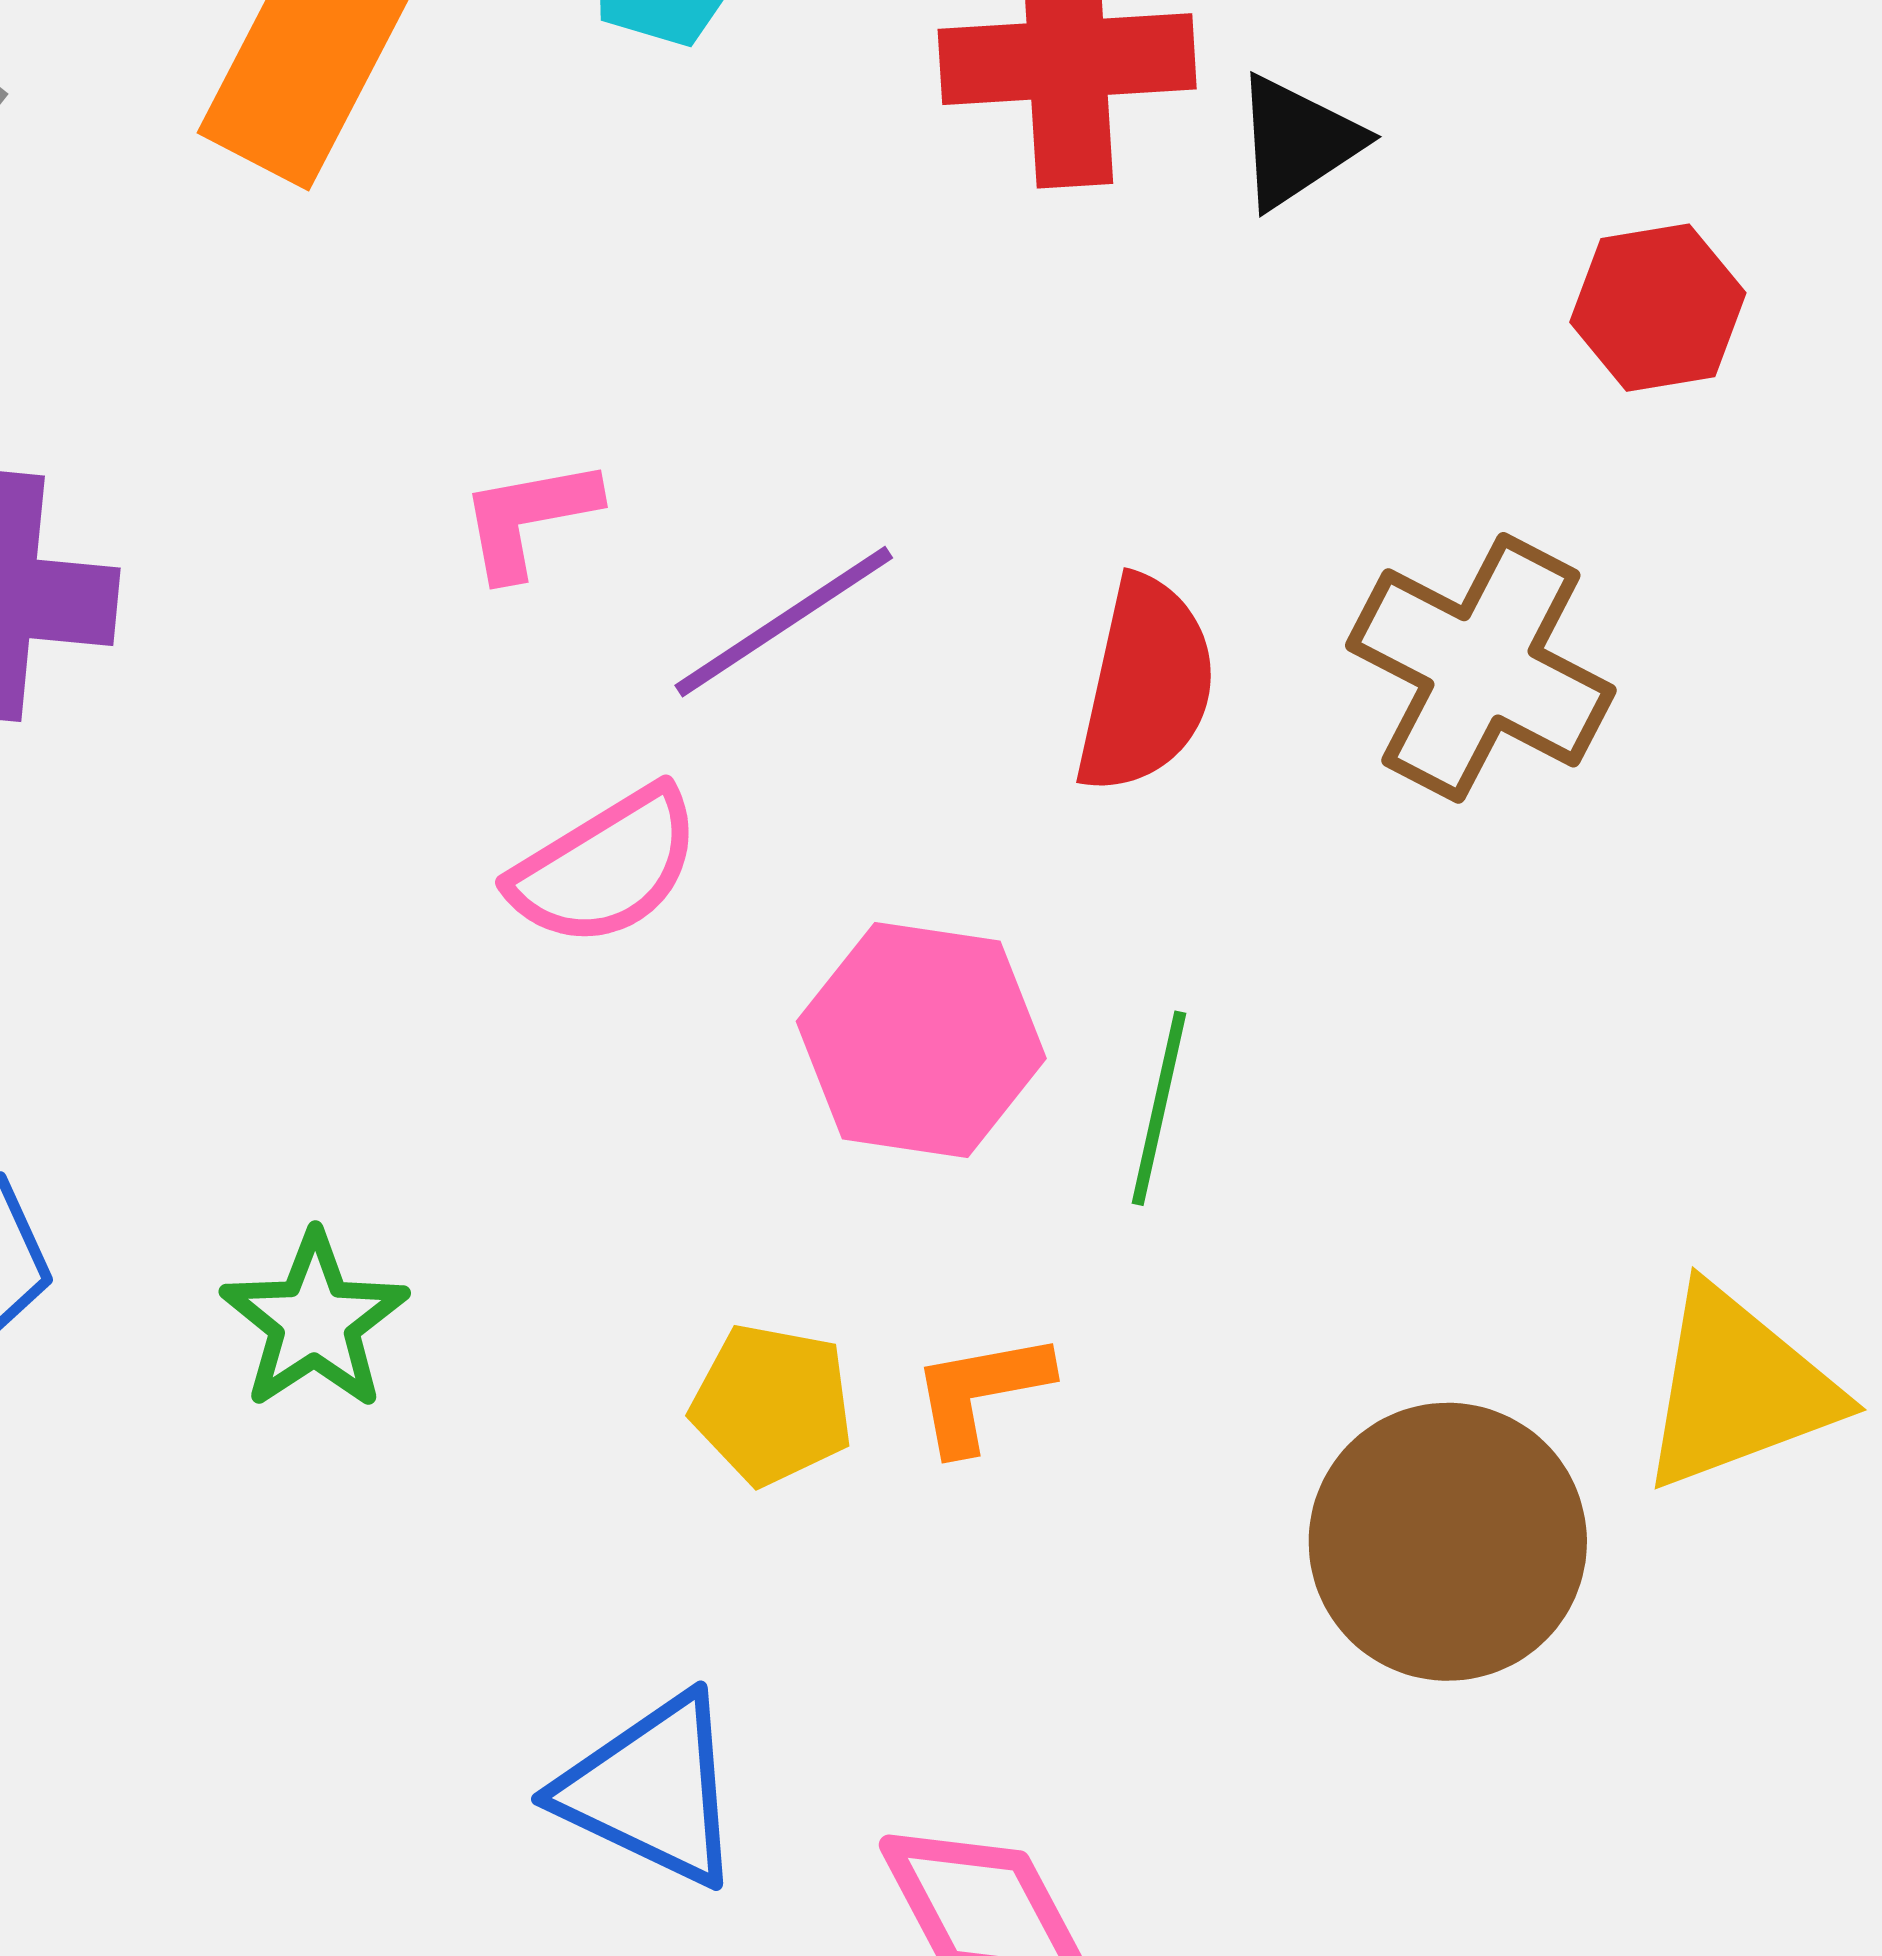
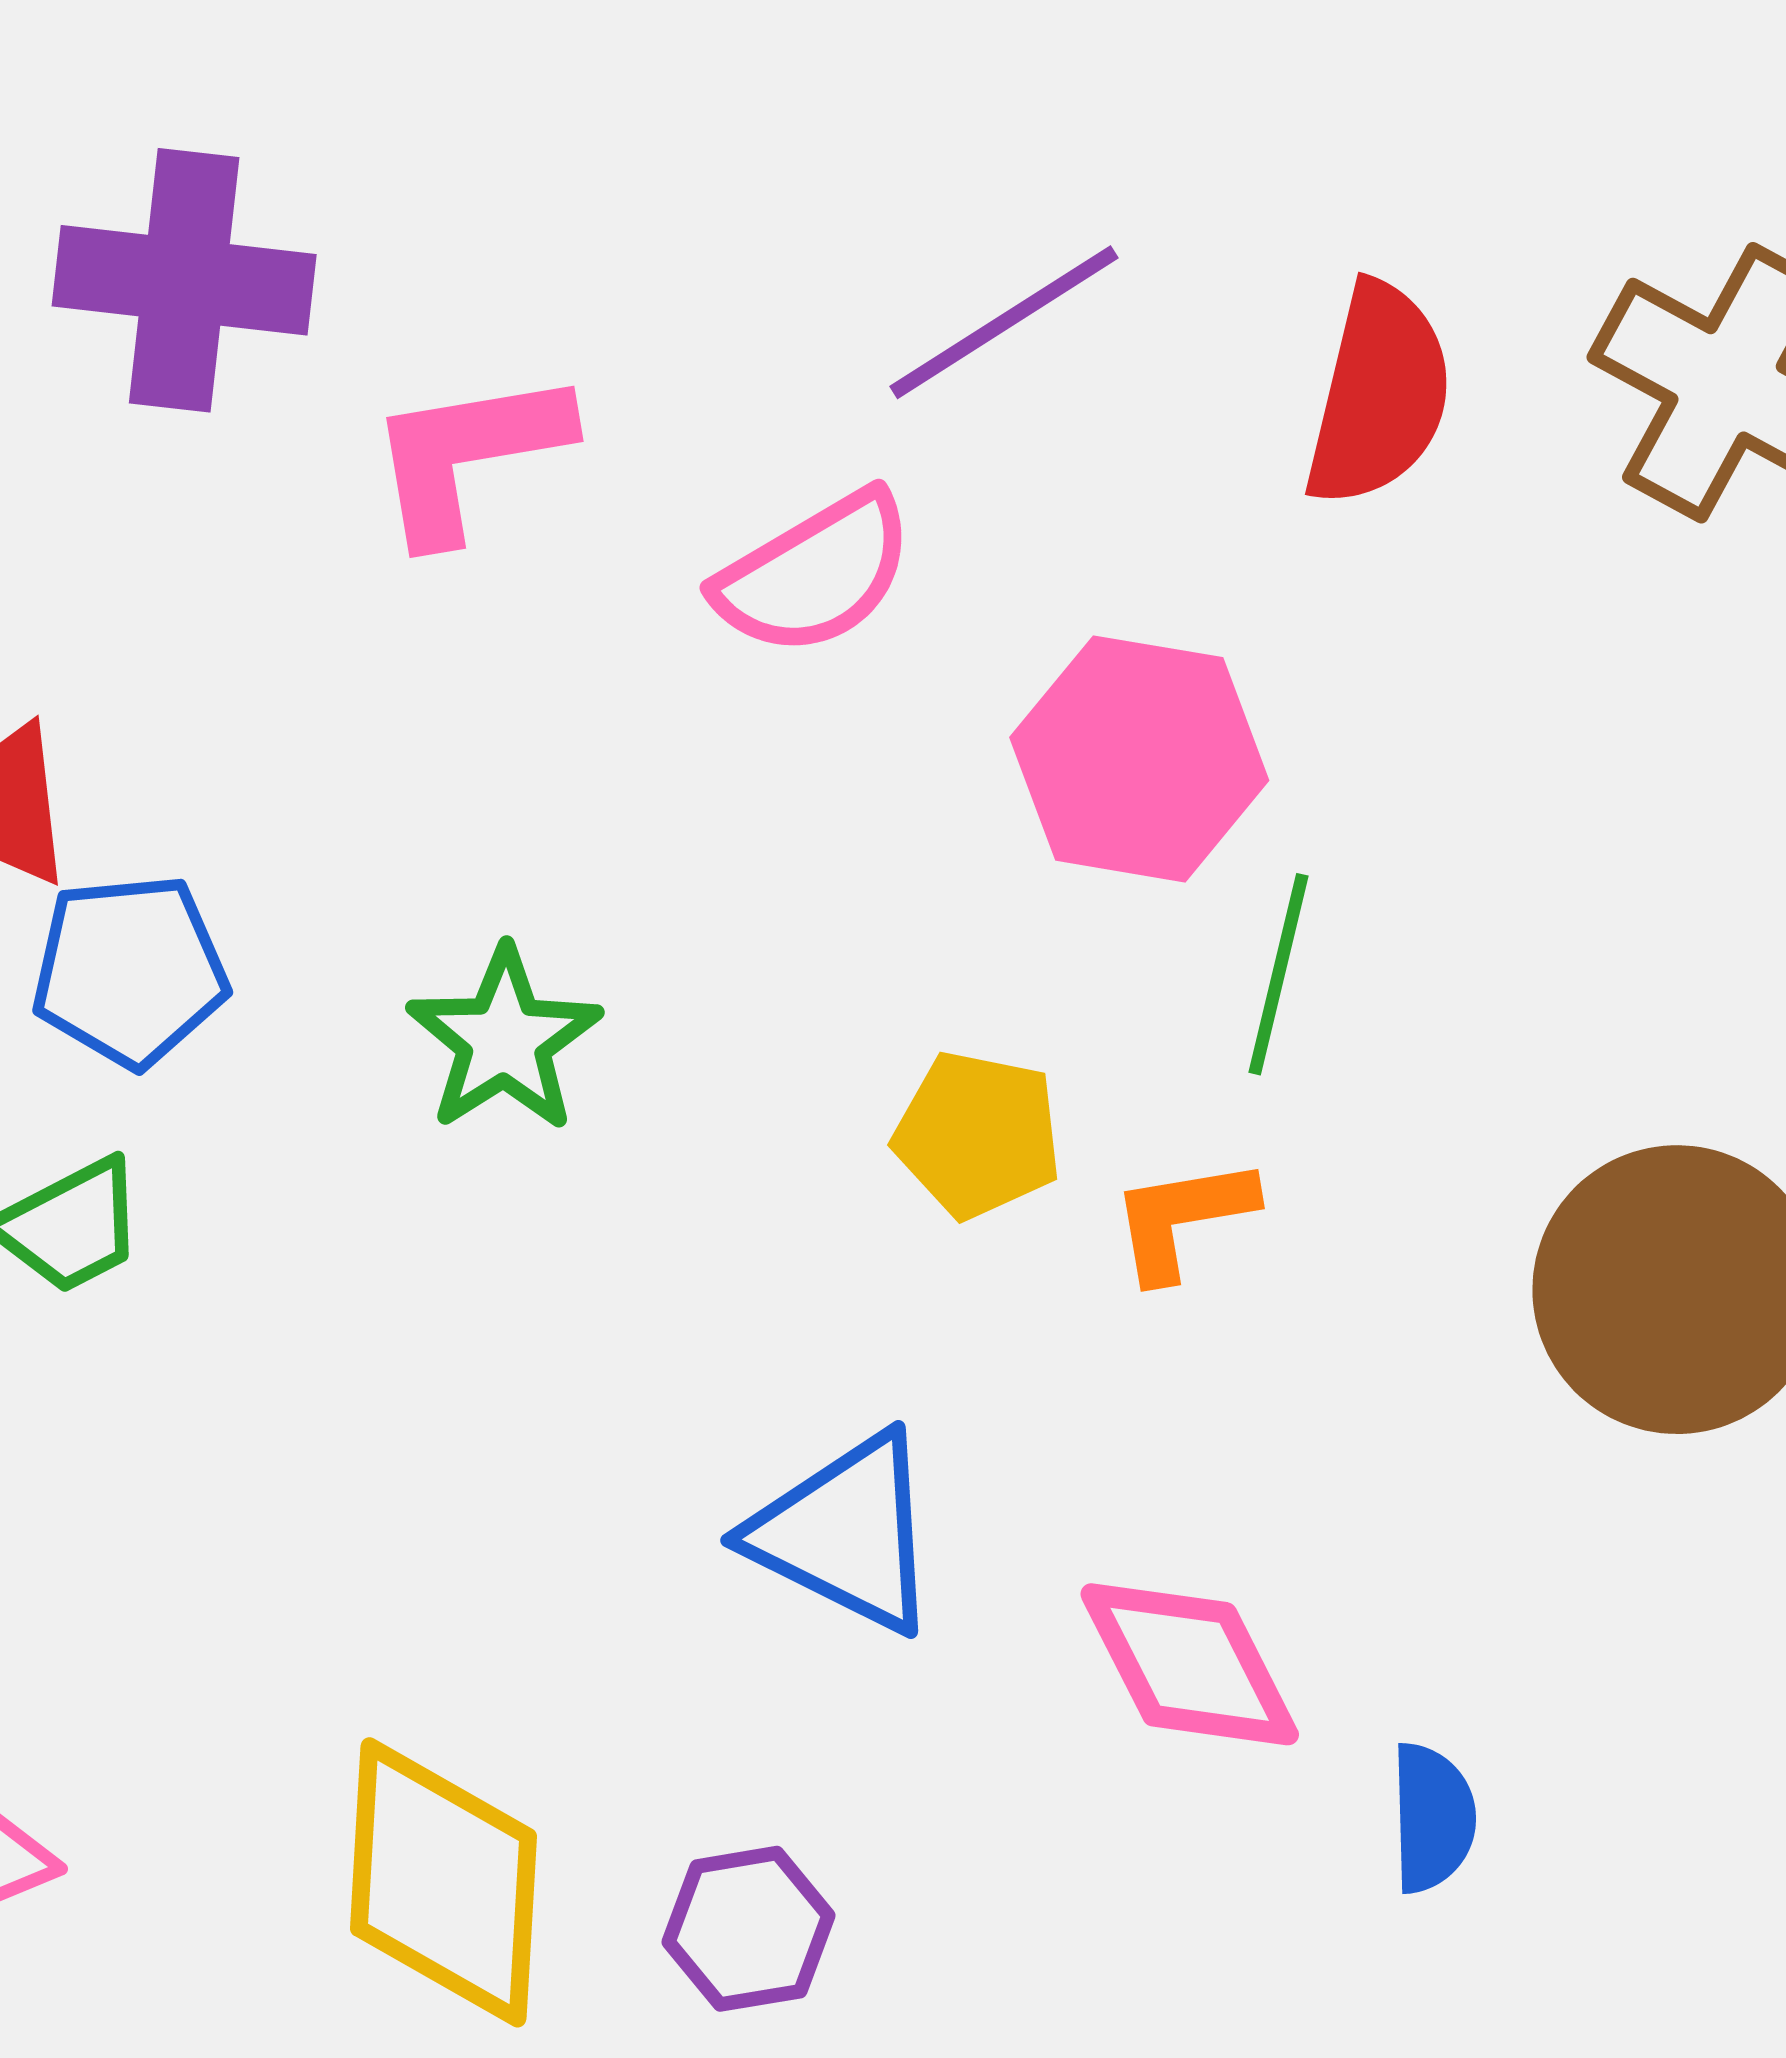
pink L-shape: (529, 518) -> (468, 455), moved, size x1.4
green line: (1159, 1108) -> (1278, 974), moved
orange L-shape: (981, 1392) -> (1182, 1218), moved

